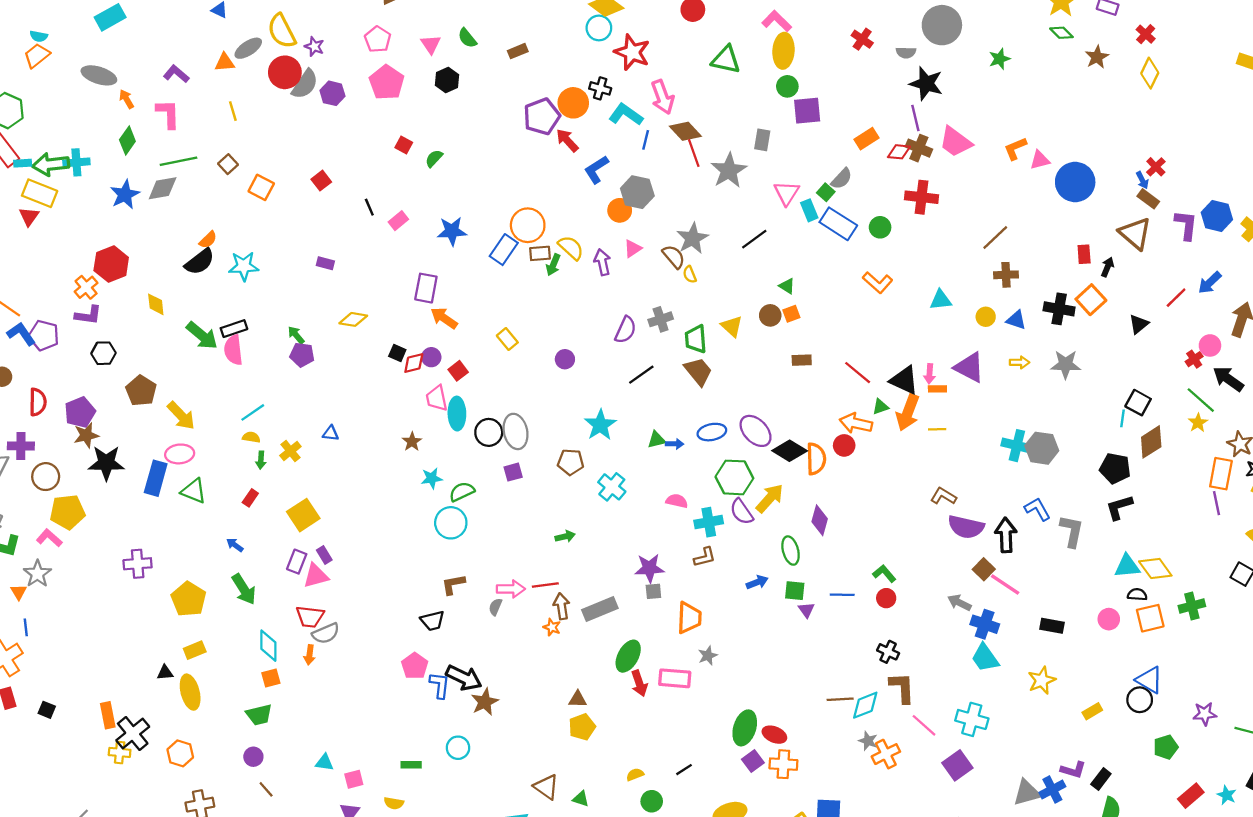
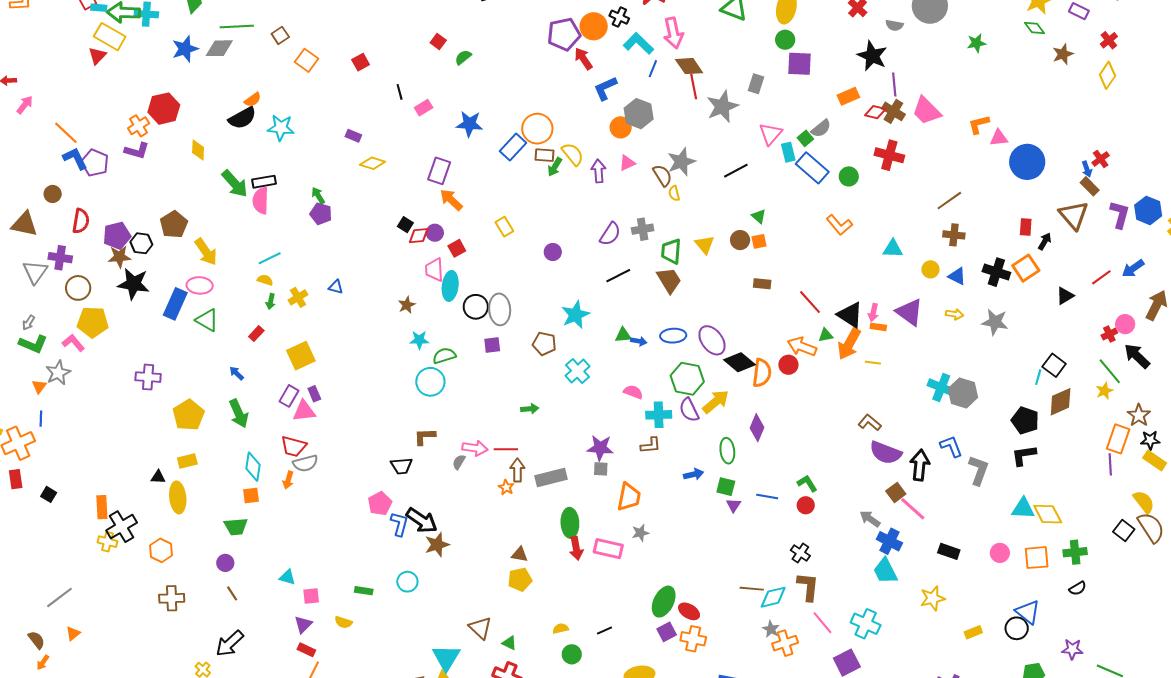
black star: (926, 84) -> (872, 56), moved
yellow diamond: (353, 319) -> (373, 163), moved
black hexagon: (103, 353) -> (141, 243), moved
black semicircle: (1137, 595) -> (1078, 588), moved, turned 138
green ellipse: (628, 656) -> (570, 523), turned -40

